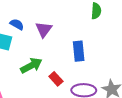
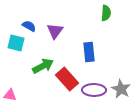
red rectangle: (56, 79) -> (67, 79), size x1.6

